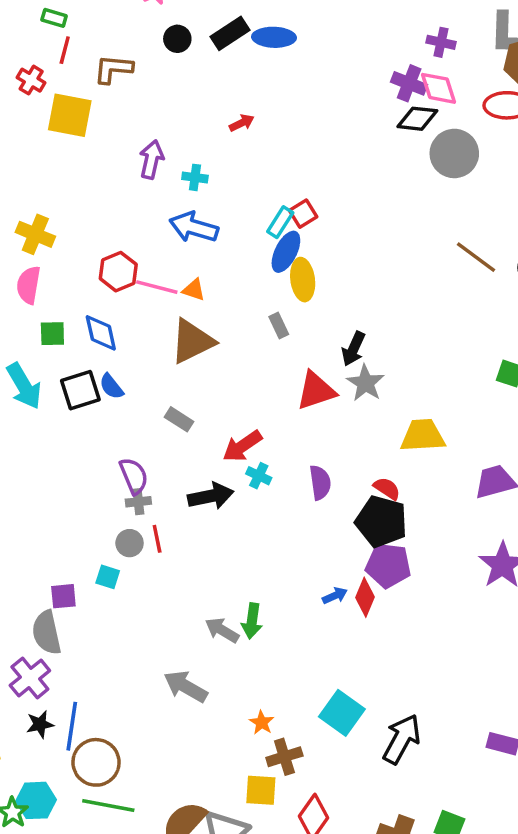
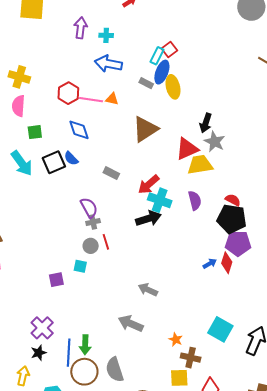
gray rectangle: (279, 326) -> (146, 83), moved, turned -32
blue diamond: (101, 333) -> (79, 130), moved
brown triangle: (192, 341) -> (145, 129), moved
yellow trapezoid: (423, 436) -> (200, 165), moved
cyan cross: (259, 476) -> (160, 200), size x1.6
black arrow: (211, 496) -> (148, 219), moved
green arrow: (252, 621) -> (85, 345), moved
gray semicircle: (47, 633) -> (115, 370), moved
black star: (40, 724) -> (39, 353), moved
brown cross: (284, 757) -> (191, 358), turned 36

